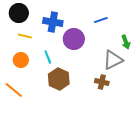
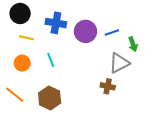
blue line: (101, 20) -> (112, 32), moved
purple circle: (74, 39) -> (85, 31), moved
brown hexagon: (59, 79) -> (50, 98), moved

